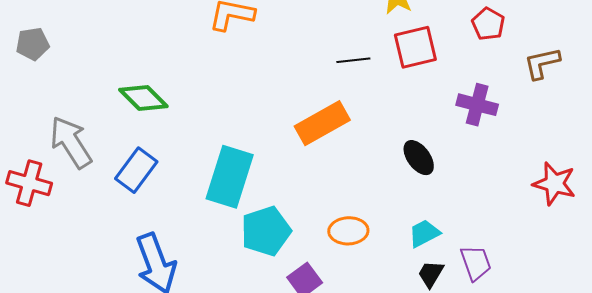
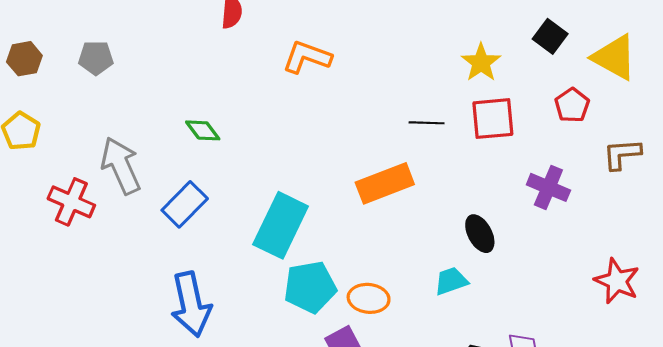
green diamond: (143, 98) -> (203, 130), size x0.7
orange ellipse: (348, 231) -> (369, 298), moved
cyan trapezoid: (424, 233) -> (451, 281), moved

